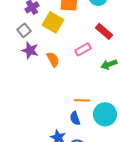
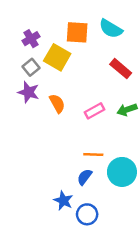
gray square: (24, 30) -> (31, 67), moved
pink rectangle: (83, 49) -> (95, 111), moved
blue semicircle: (75, 118) -> (85, 177), turned 56

